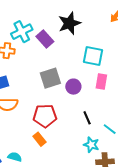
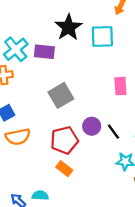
purple rectangle: (45, 39) -> (44, 52), turned -30
cyan square: (93, 56) -> (102, 37), moved
purple circle: (73, 87) -> (92, 126), moved

